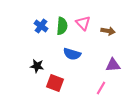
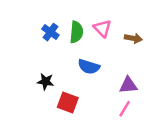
purple triangle: (113, 65) -> (128, 85), moved

